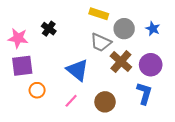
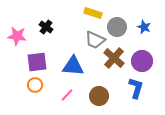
purple square: (22, 66) -> (37, 62), moved
blue triangle: (77, 70) -> (73, 66), turned -35

